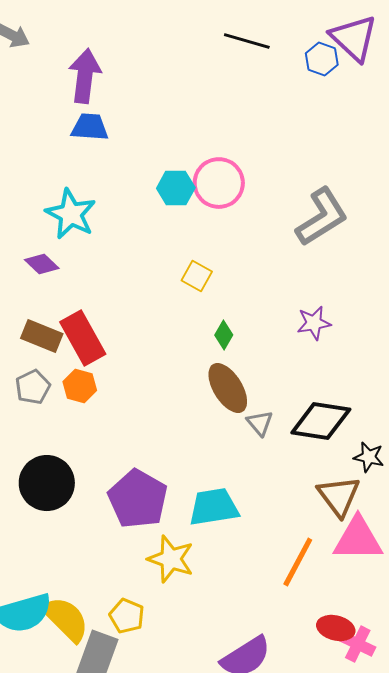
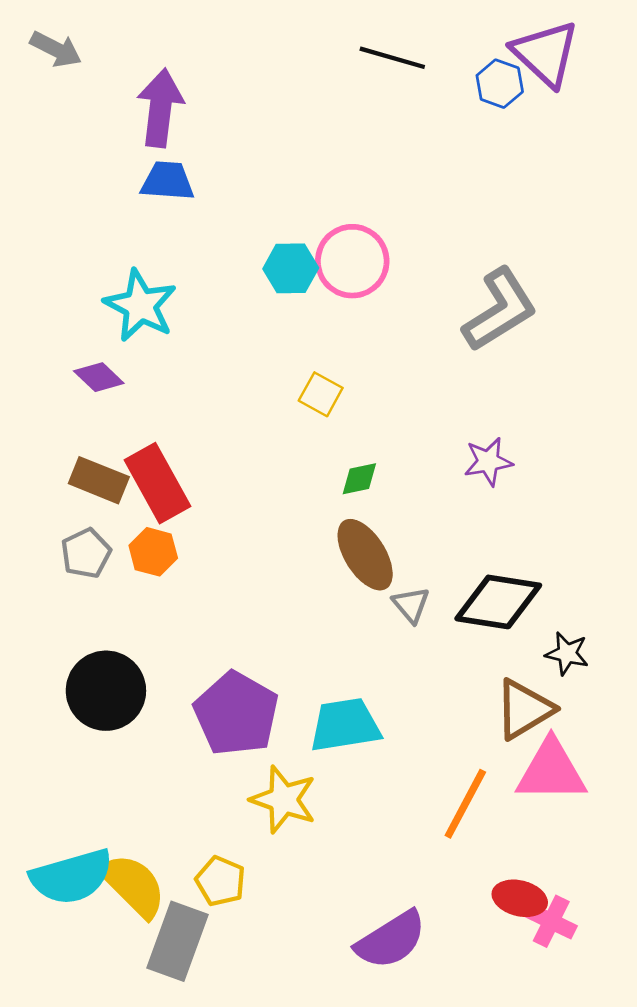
green diamond: (224, 335) -> (359, 479), turned 48
brown triangle: (339, 496) -> (524, 709), turned 36

